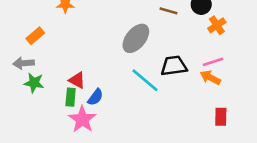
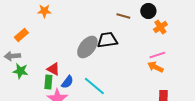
gray ellipse: (136, 38) -> (87, 47), moved
black trapezoid: (174, 66) -> (107, 40), moved
cyan line: (145, 80) -> (94, 86), moved

